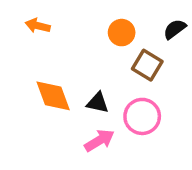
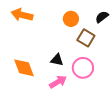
orange arrow: (38, 26) -> (22, 15), size x1.5
orange diamond: (53, 96) -> (24, 68), moved

